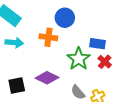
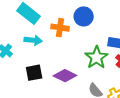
orange cross: (48, 37) -> (60, 28), moved
black square: (17, 86) -> (34, 73), moved

